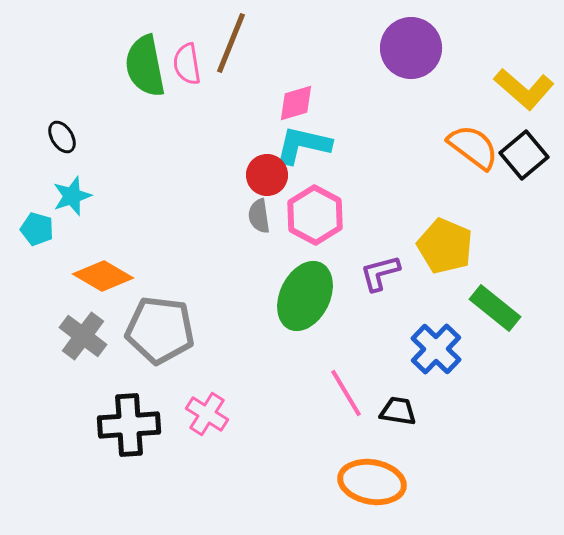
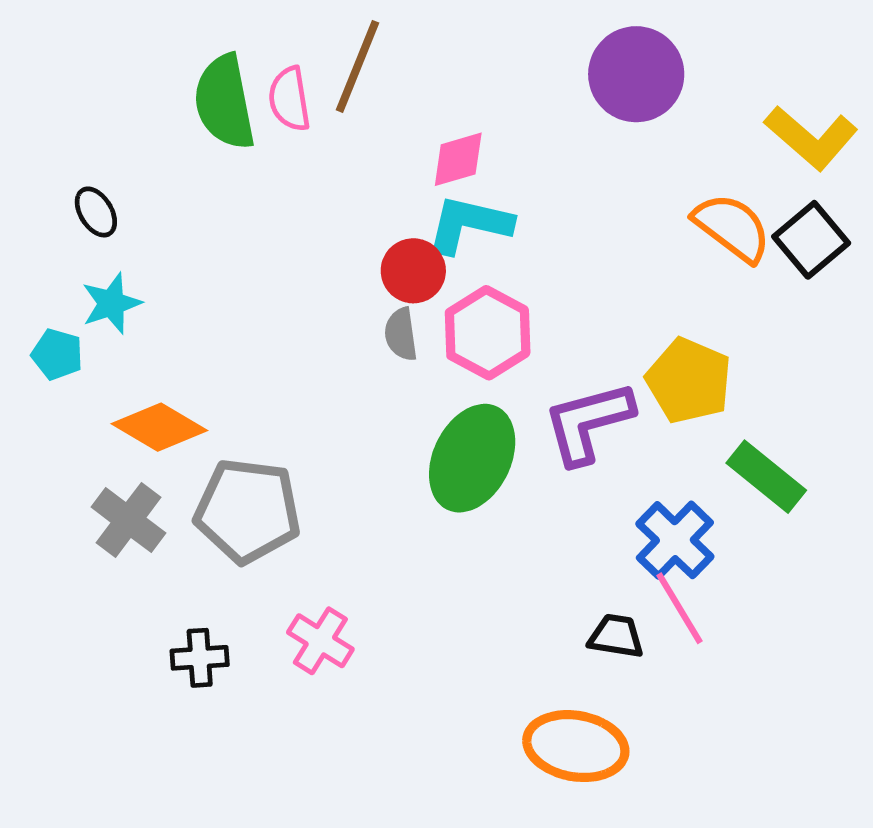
purple L-shape: (380, 273) -> (588, 423), size x1.5
pink line: (346, 393) -> (680, 608), moved
black cross: (129, 425) -> (200, 658), size x0.6

